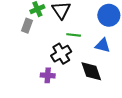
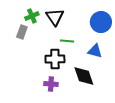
black cross: (61, 54) -> (55, 59), turned 30
purple cross: (48, 75) -> (51, 84), moved

